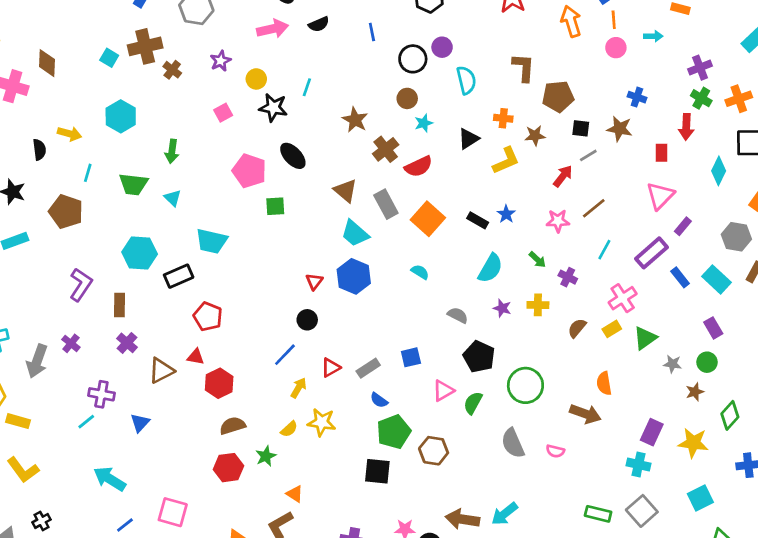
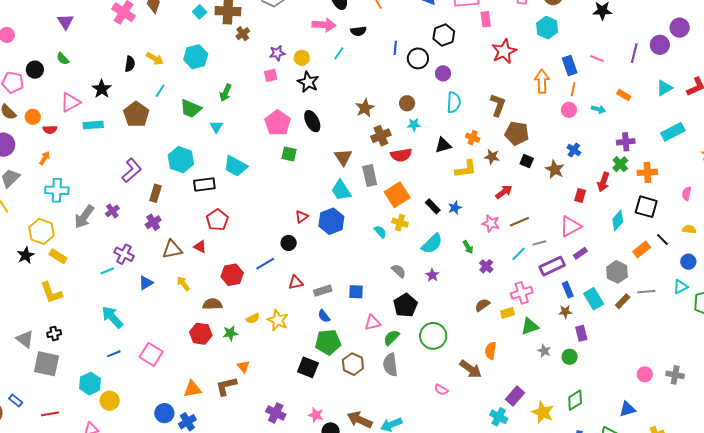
black circle: (413, 59) -> (418, 58), moved
purple star: (221, 61) -> (277, 53), moved
cyan line: (307, 87) -> (339, 53), moved
gray line: (588, 155) -> (539, 243), moved
yellow cross: (538, 305) -> (400, 223), moved
red hexagon: (219, 383) -> (232, 275), moved
yellow arrow: (299, 388) -> (183, 283), moved, turned -84
brown star: (695, 392) -> (565, 312), moved
gray semicircle: (513, 443) -> (390, 365), moved

